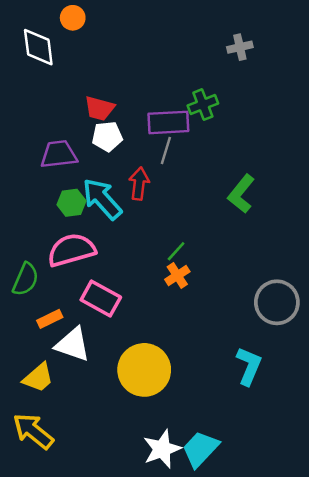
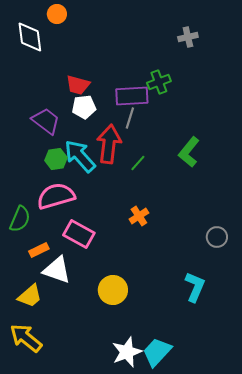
purple trapezoid: (59, 154) -> (46, 121), turned 44
red arrow: (139, 184) -> (109, 144), size x1.5
green line: (176, 251) -> (138, 163), moved
gray circle: (277, 302) -> (217, 237), size x0.6
yellow circle: (144, 370) -> (113, 290), size x0.7

